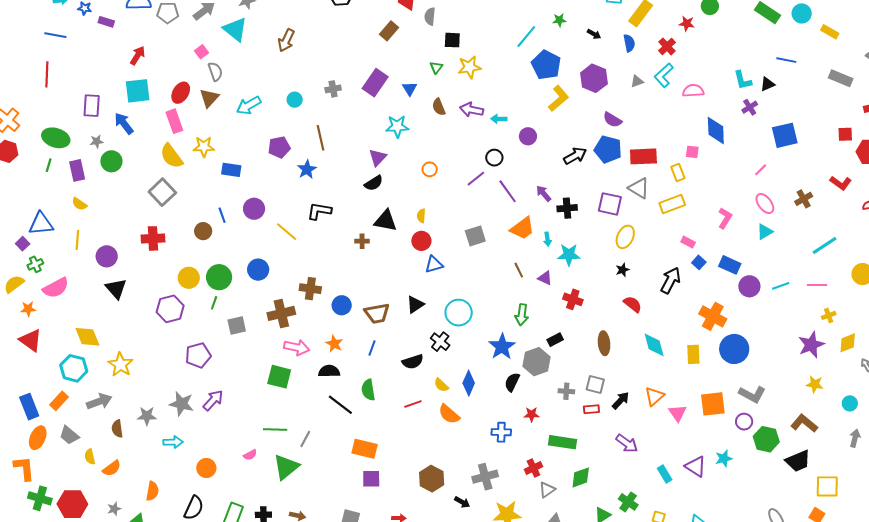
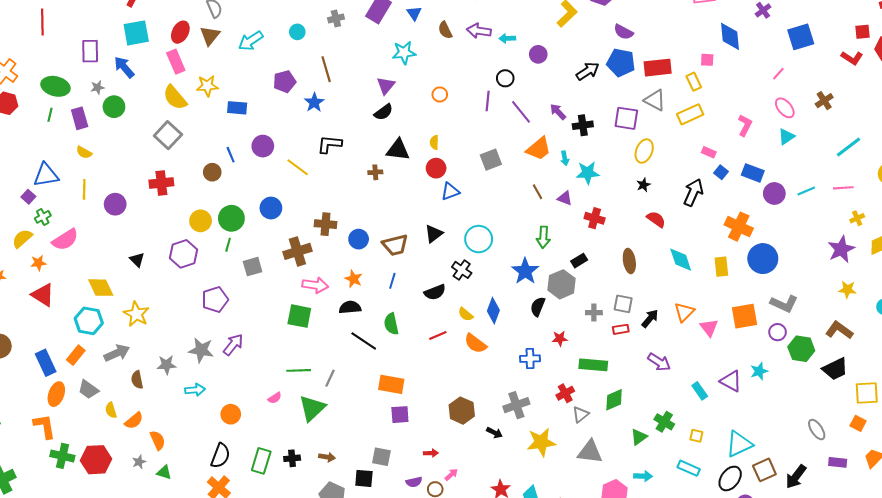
purple line: (476, 179) -> (488, 101), turned -42
red L-shape: (841, 183) -> (852, 58), moved
black triangle: (116, 289) -> (137, 260), moved, size x0.7
orange semicircle: (152, 491) -> (158, 440), moved, turned -30

